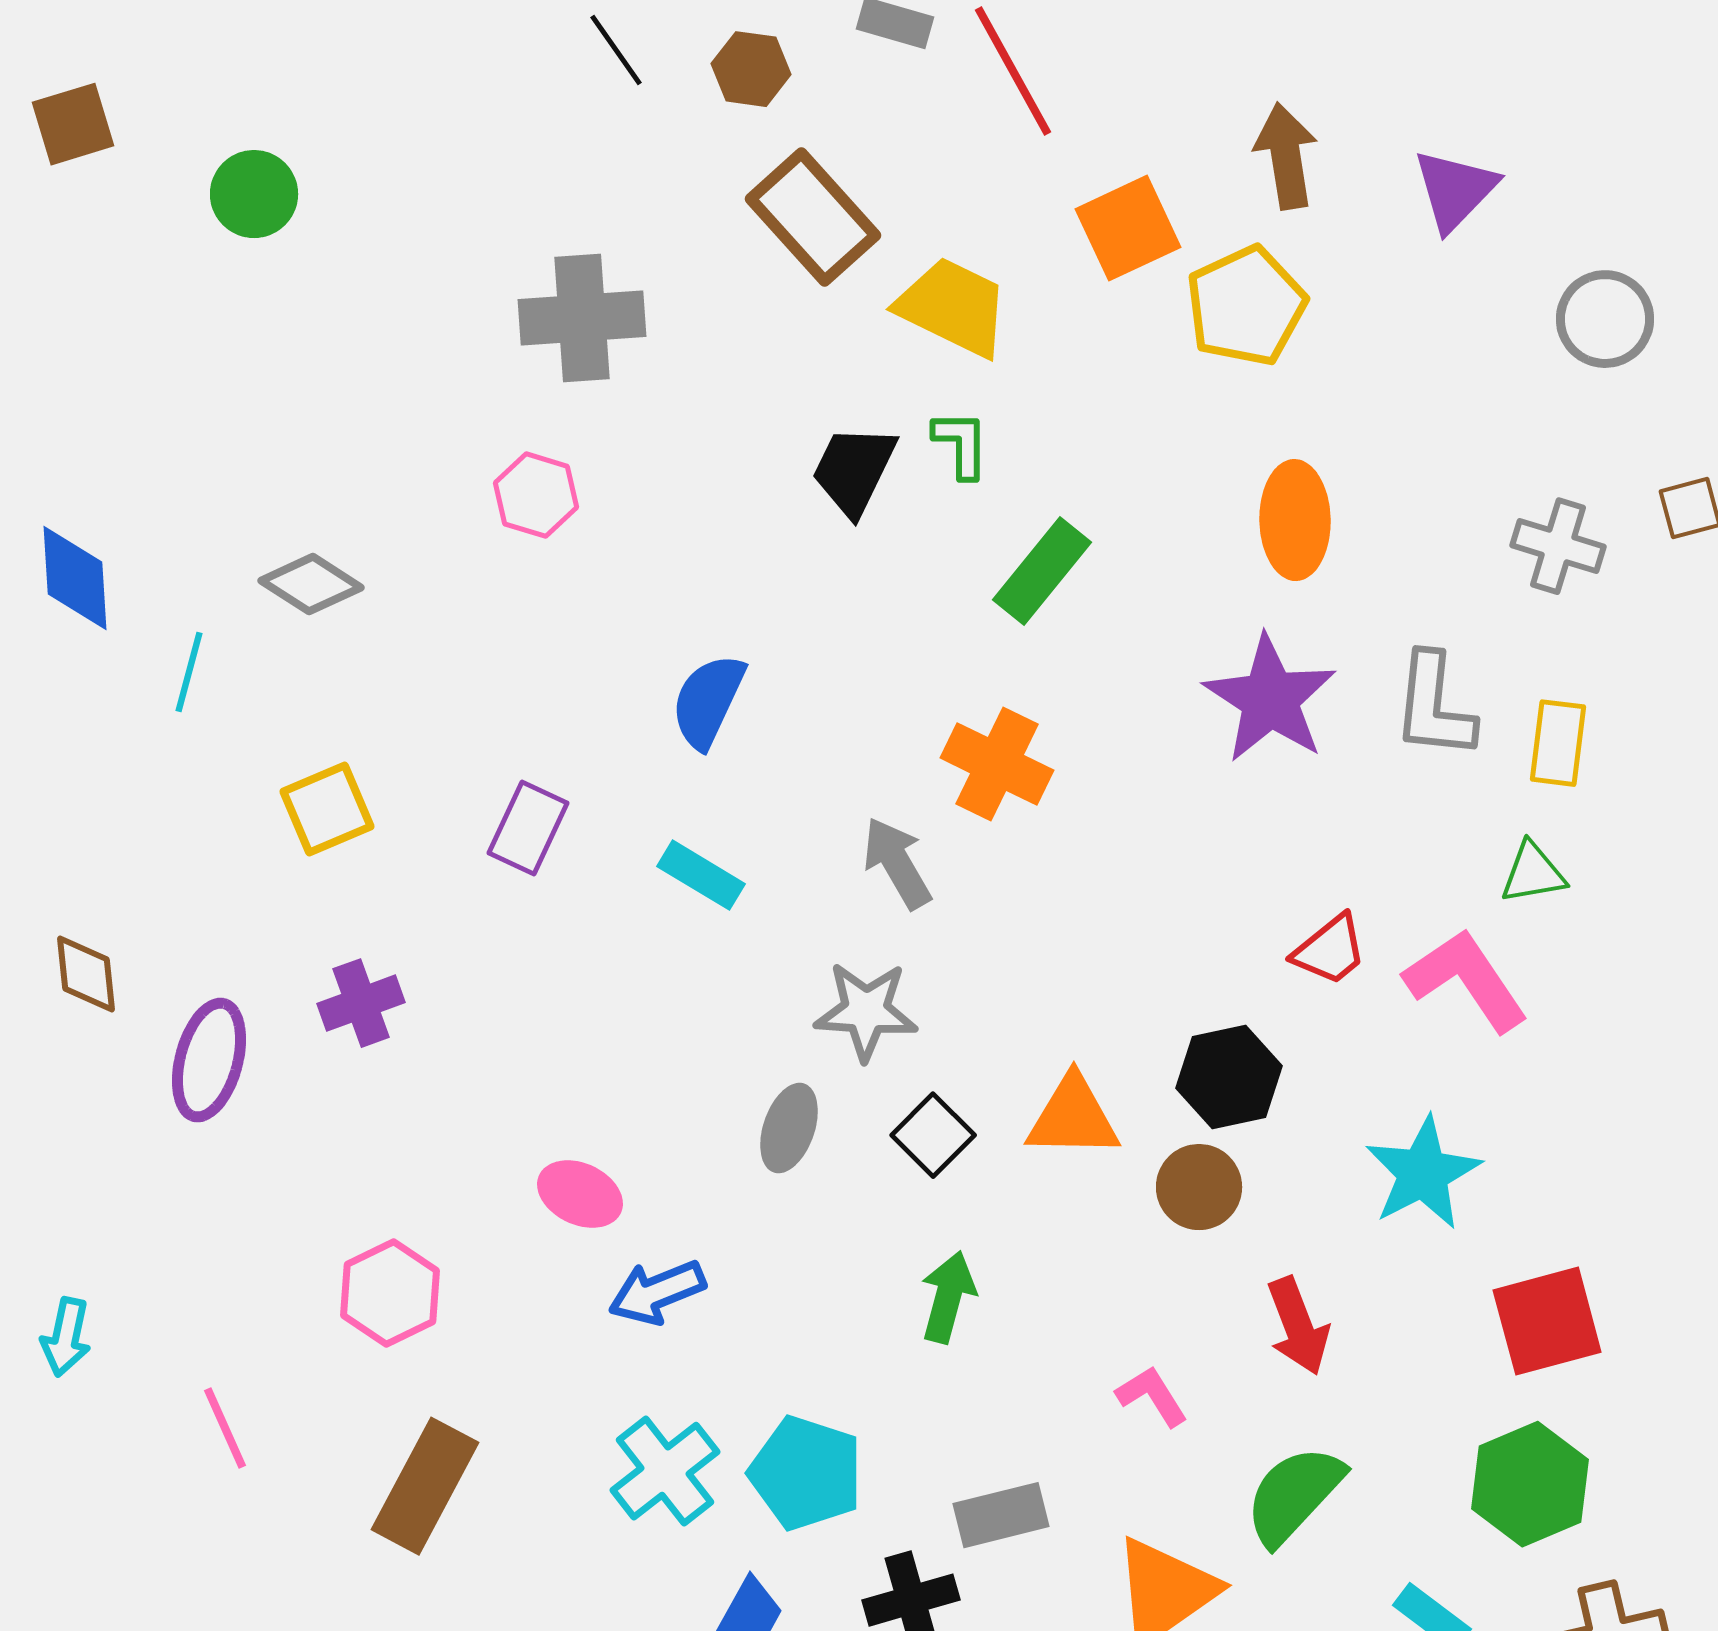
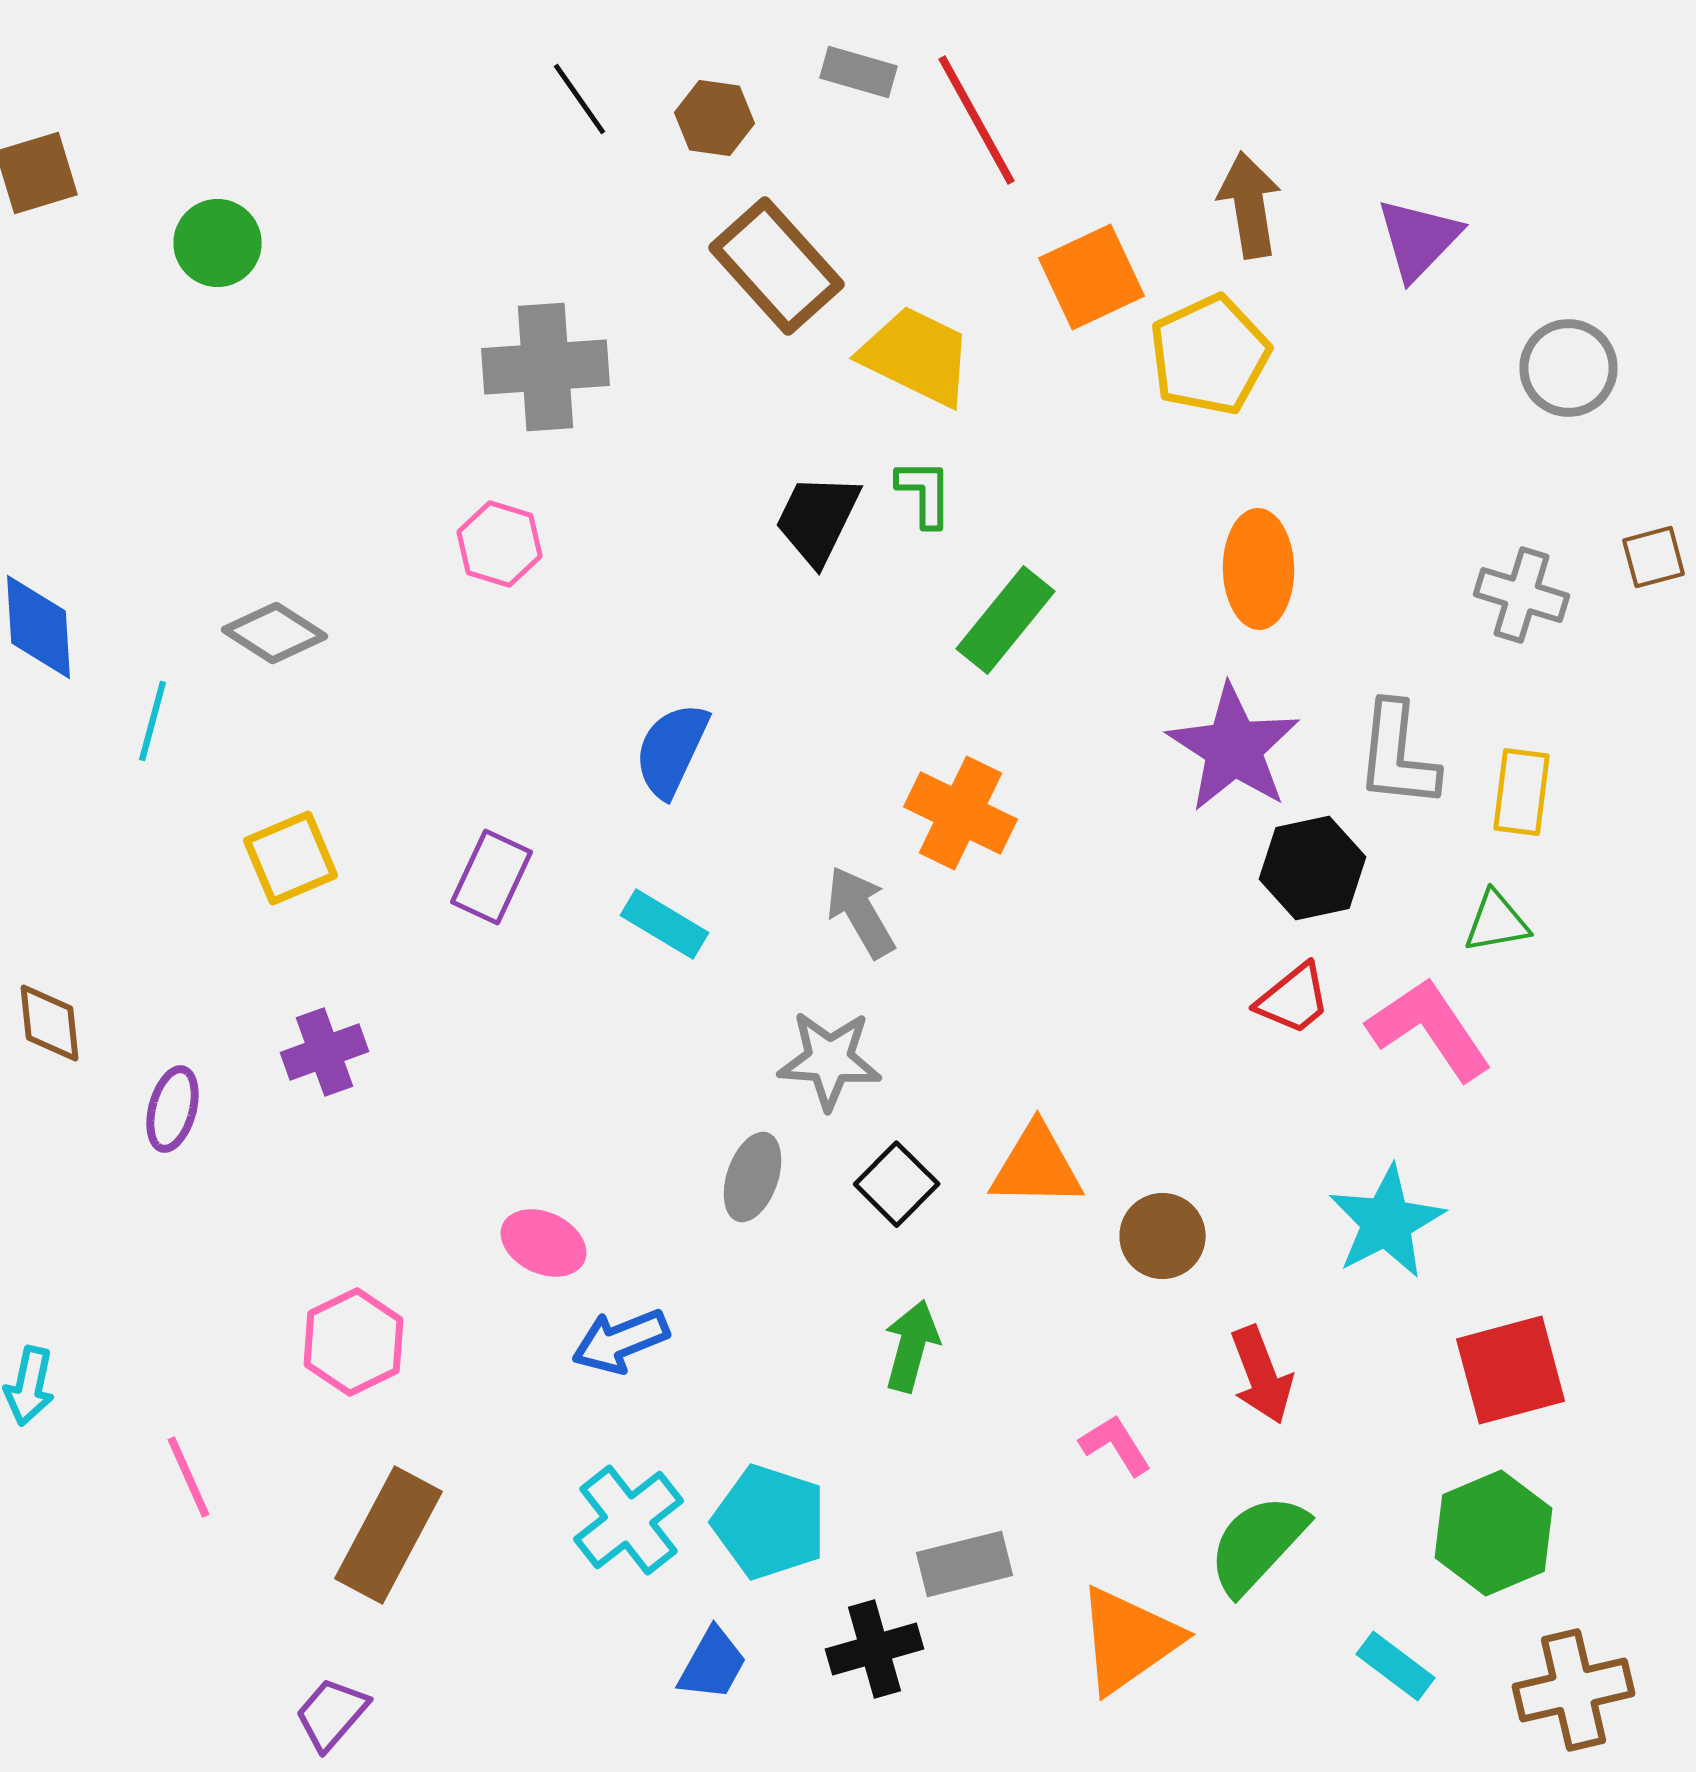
purple ellipse: (209, 1060) -> (172, 1109), size x0.7
black hexagon: (1229, 1077) -> (1312, 868), moved

